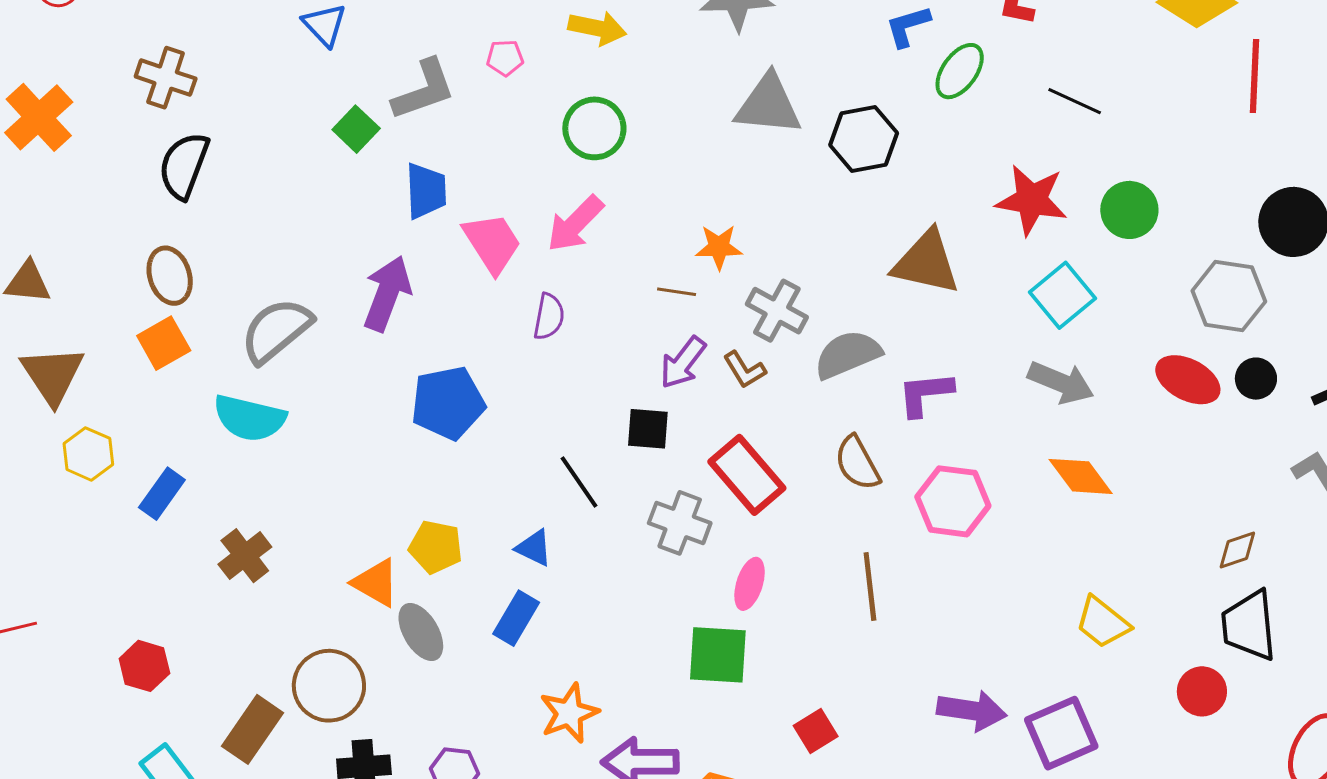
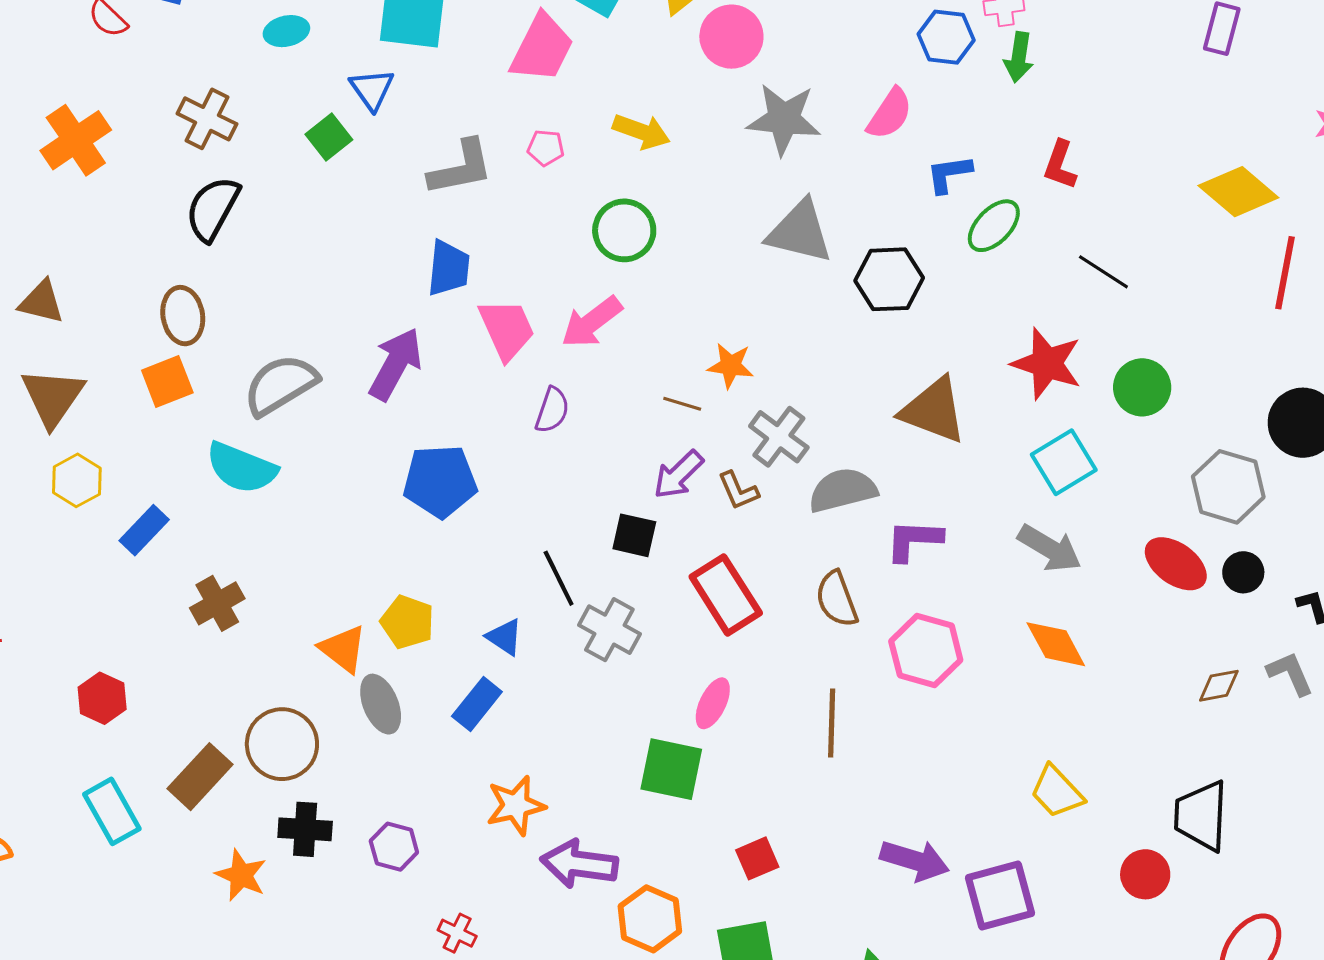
green square: (356, 129) -> (329, 137), moved
gray cross: (680, 523) -> (609, 630), moved
brown diamond: (1237, 550) -> (1219, 686), moved

